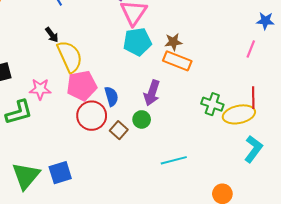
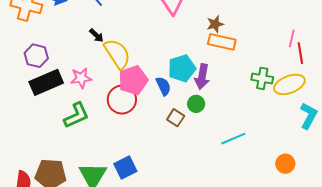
cyan pentagon: (137, 42) -> (182, 68), moved
pink line: (251, 49) -> (292, 38), moved
pink star: (40, 89) -> (81, 78), moved
red line: (253, 98) -> (300, 53), moved
red circle: (92, 116) -> (122, 100), moved

